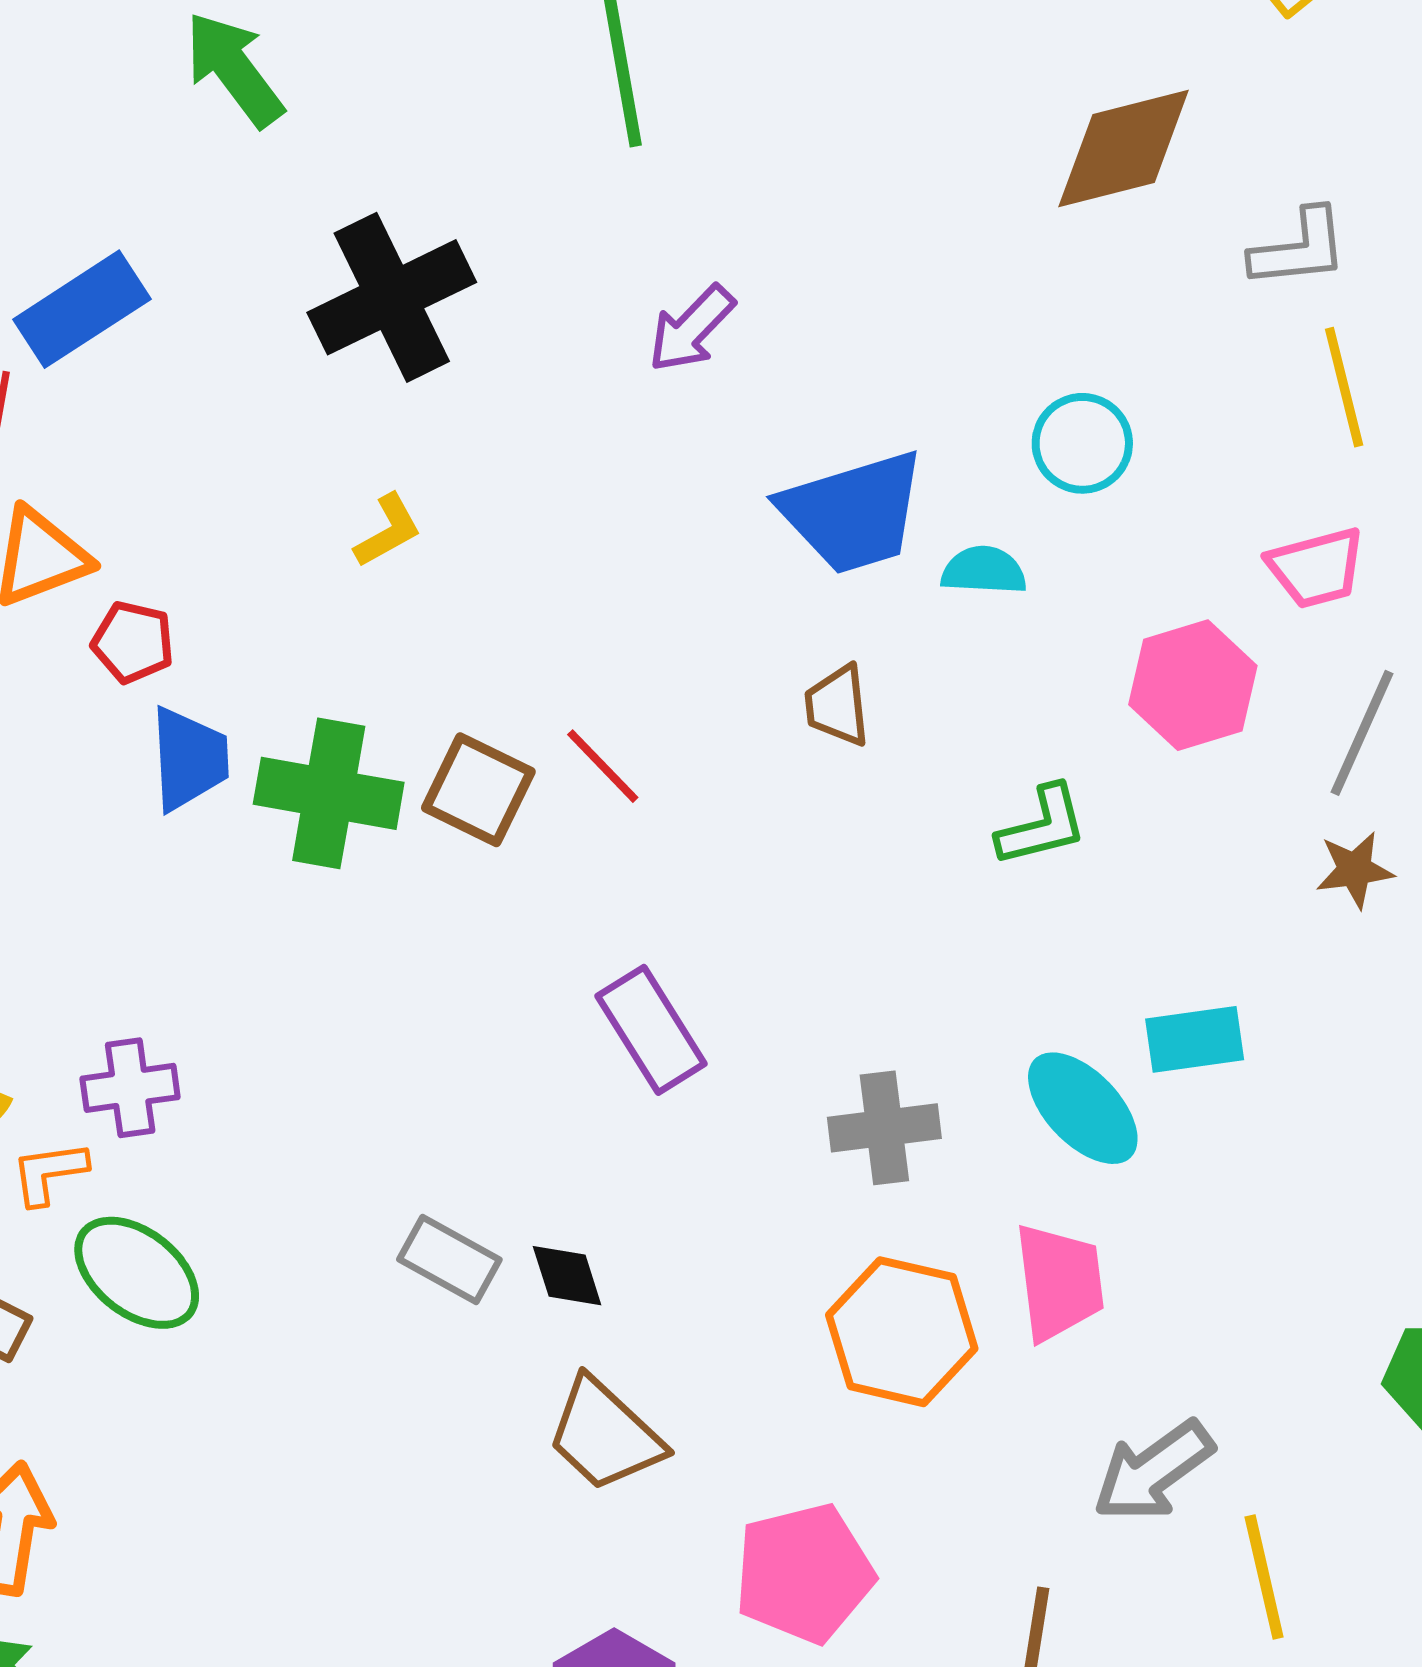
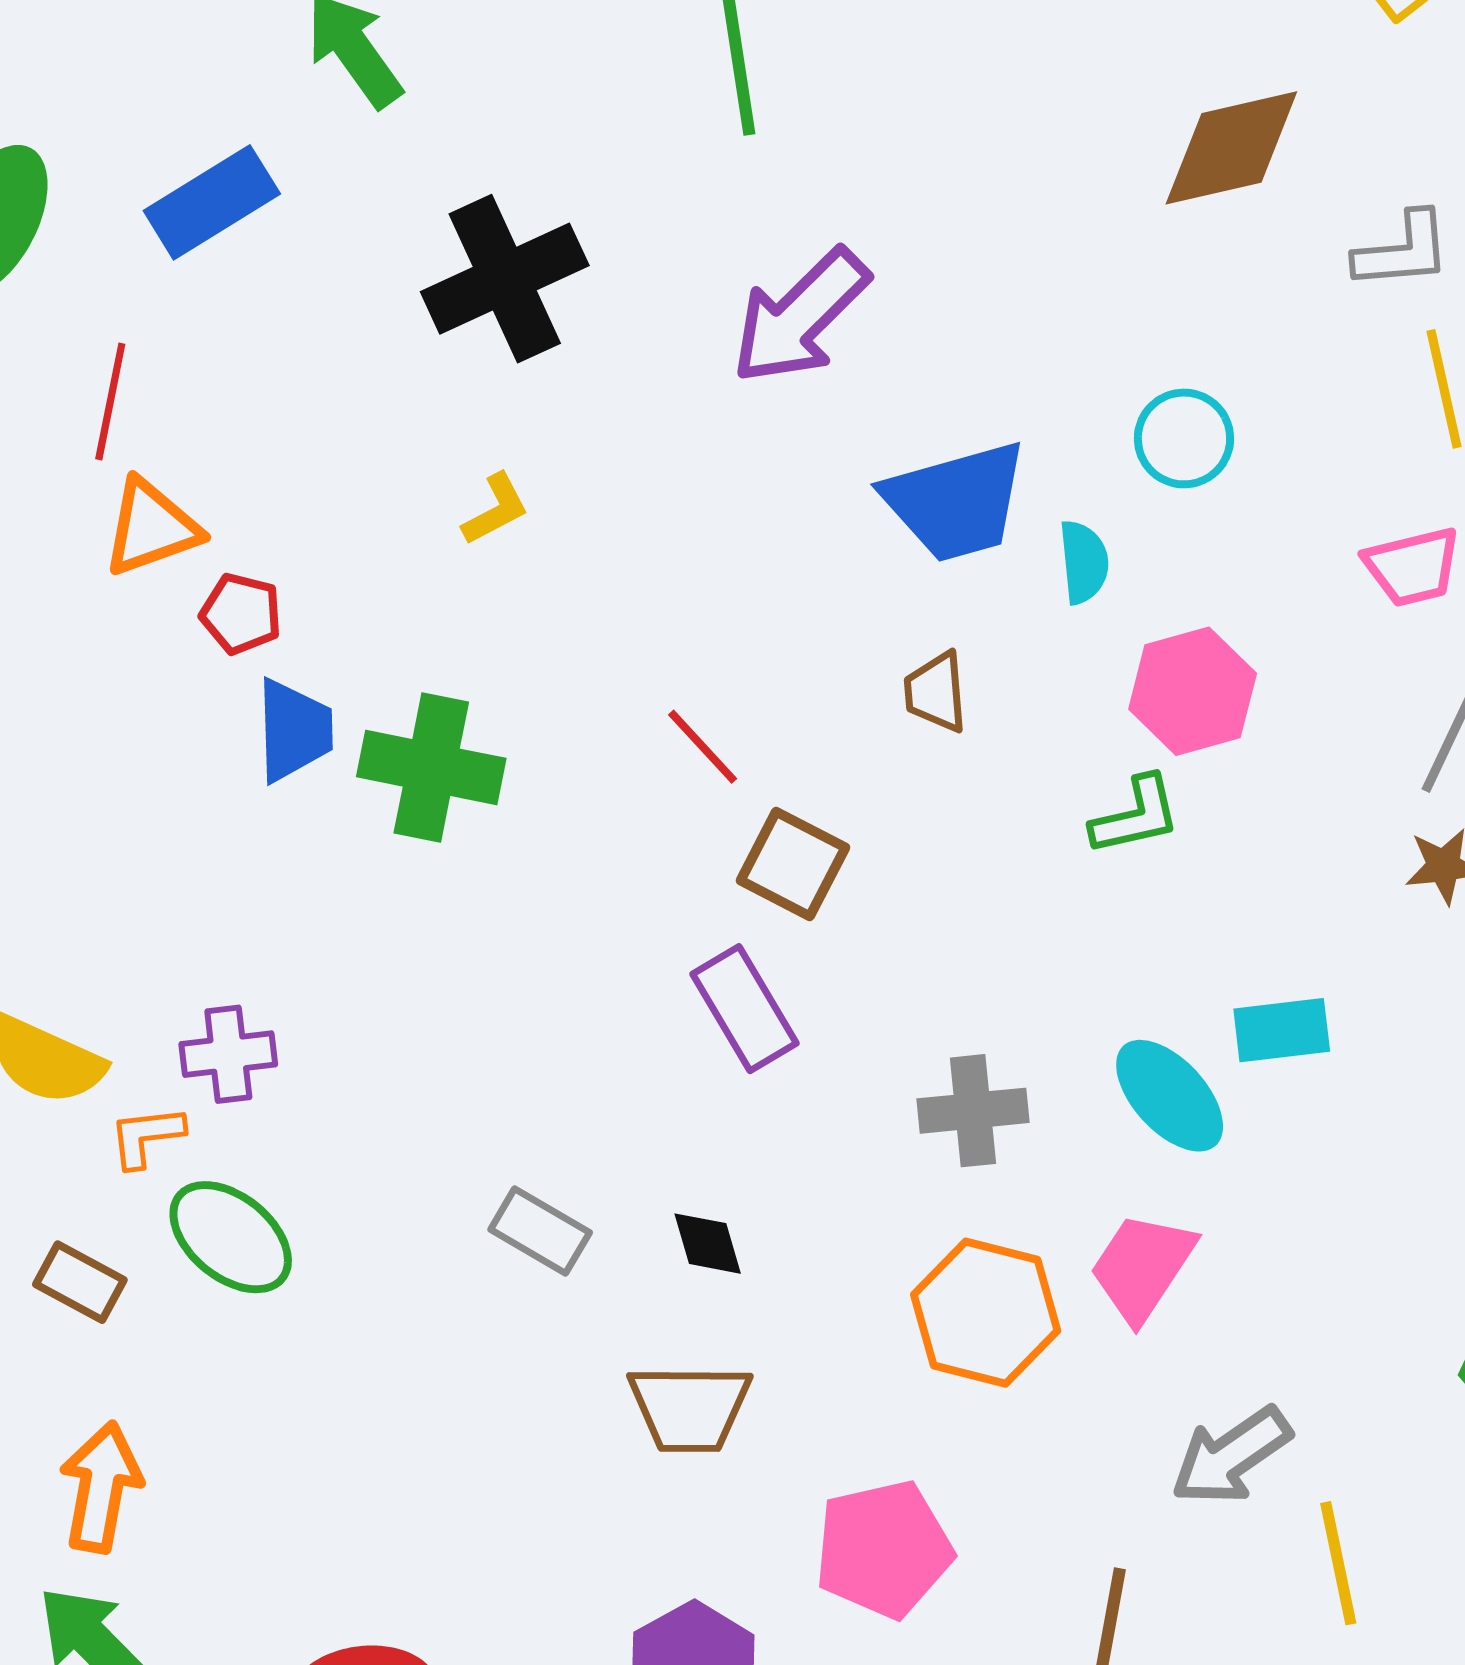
blue rectangle: (82, 309) -> (212, 202), moved
purple arrow: (691, 329) -> (800, 316), size x1.6
cyan semicircle: (984, 571) -> (1084, 562), turned 80
pink hexagon: (1193, 685) -> (1193, 691), moved
brown square: (478, 790) -> (793, 864), moved
black diamond: (567, 1276) -> (708, 1244), moved
pink trapezoid: (1059, 1282) -> (1142, 1267), turned -141
brown trapezoid: (605, 1435) -> (690, 1408), turned -44

